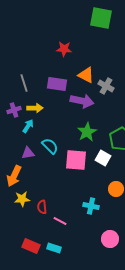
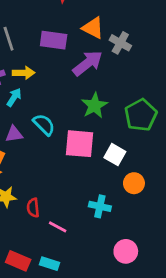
purple arrow: (82, 101) -> (88, 63), turned -50
white square: (103, 158) -> (115, 155), moved

